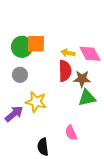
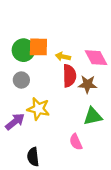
yellow arrow: (68, 53) -> (63, 57), moved
green triangle: (87, 98) -> (93, 116), moved
black semicircle: (43, 147) -> (33, 157), moved

